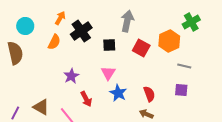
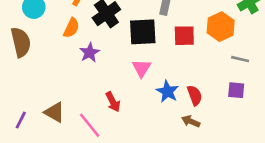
black square: (109, 45) -> (143, 32), size x1.6
red square: (141, 48) -> (184, 36), turned -30
purple star: (71, 76) -> (90, 53), moved
blue star: (118, 93) -> (167, 91), moved

